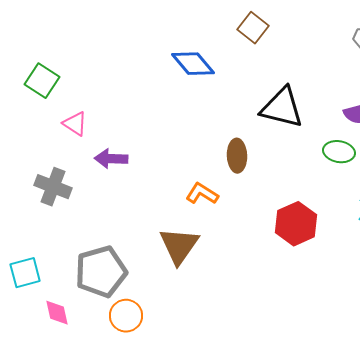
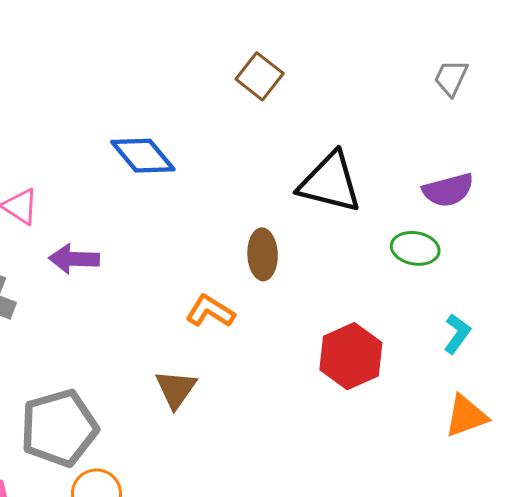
brown square: (253, 28) -> (260, 76), moved
blue diamond: (193, 64) -> (143, 156), moved
brown triangle: (179, 246) -> (176, 389), size x0.7

